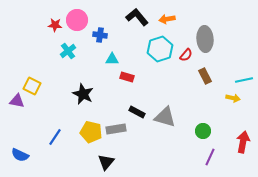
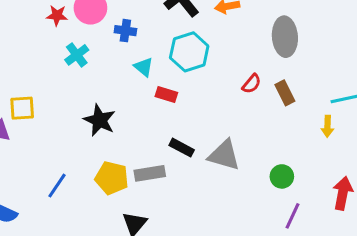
cyan hexagon: (160, 49) -> (189, 52), moved
red semicircle: (186, 55) -> (251, 84), moved
cyan triangle: (112, 59) -> (144, 67), turned 40
yellow square: (32, 86) -> (22, 108), turned -30
yellow arrow: (233, 98) -> (327, 126), turned 80

